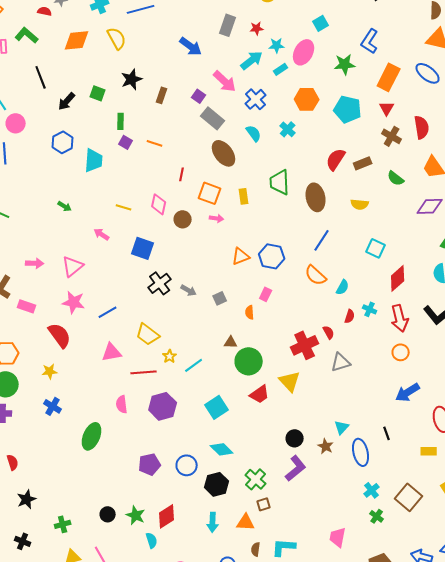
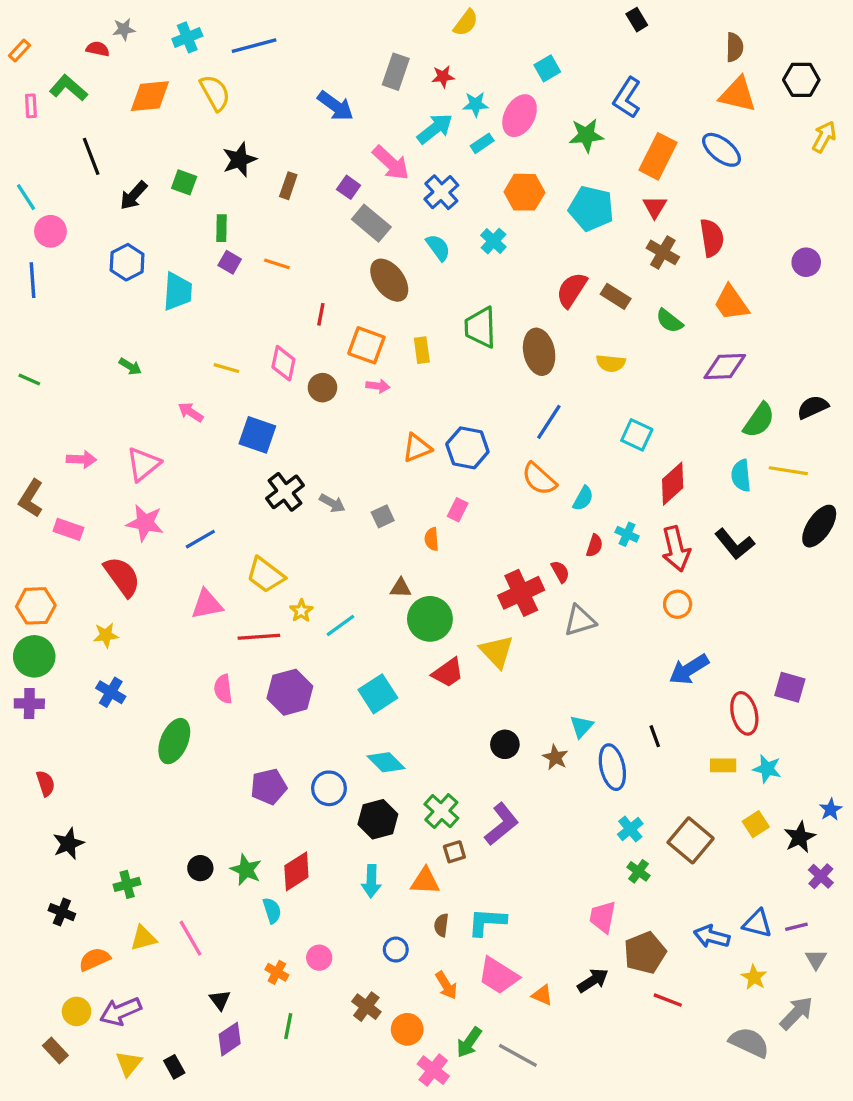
brown rectangle: (363, 163) -> (616, 296), turned 54
purple L-shape: (296, 468) -> (502, 824), moved
pink trapezoid: (338, 537) -> (603, 917), moved

